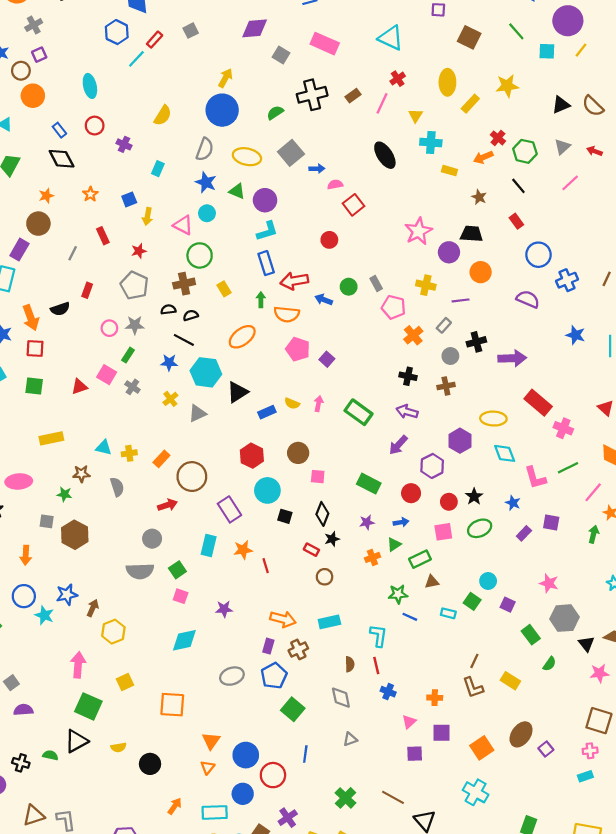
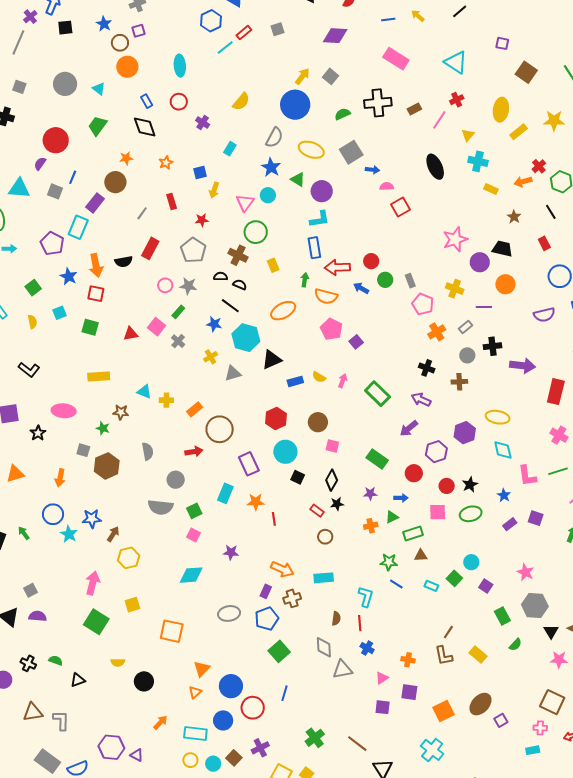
gray square: (281, 55) -> (331, 76), moved
pink triangle: (183, 225) -> (245, 203), turned 30
red circle: (329, 240) -> (371, 261), moved
brown cross: (184, 284) -> (238, 255), turned 30
red rectangle: (87, 290) -> (150, 248), size x1.5
purple semicircle: (528, 299) -> (544, 315), turned 135
black semicircle: (191, 315) -> (240, 285), turned 32
red rectangle: (538, 403) -> (556, 392), moved, turned 55
gray semicircle: (117, 487) -> (148, 451), moved
gray triangle: (350, 739) -> (343, 669), moved, size x1.5
black triangle: (76, 741) -> (78, 680), moved, size x0.7

